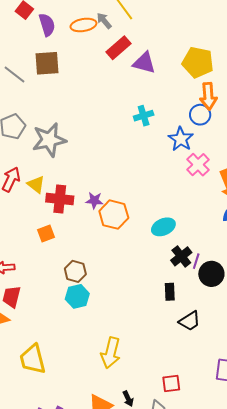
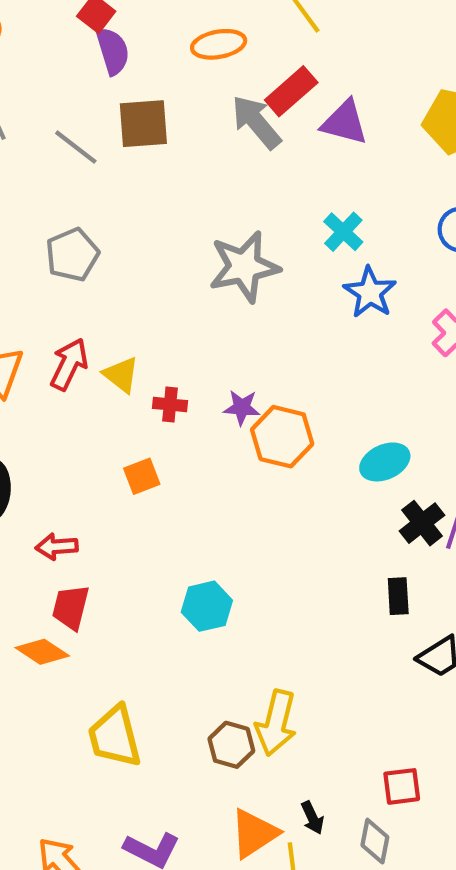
gray arrow: (104, 21) -> (256, 122), moved, size x1.6
purple semicircle: (47, 25) -> (113, 51), moved
cyan cross: (144, 116) -> (343, 232), turned -30
blue star: (181, 139) -> (370, 292), moved
gray star: (49, 140) -> (244, 267), moved
red cross: (60, 199) -> (170, 405), size x0.6
brown hexagon: (75, 271) -> (231, 745), moved

